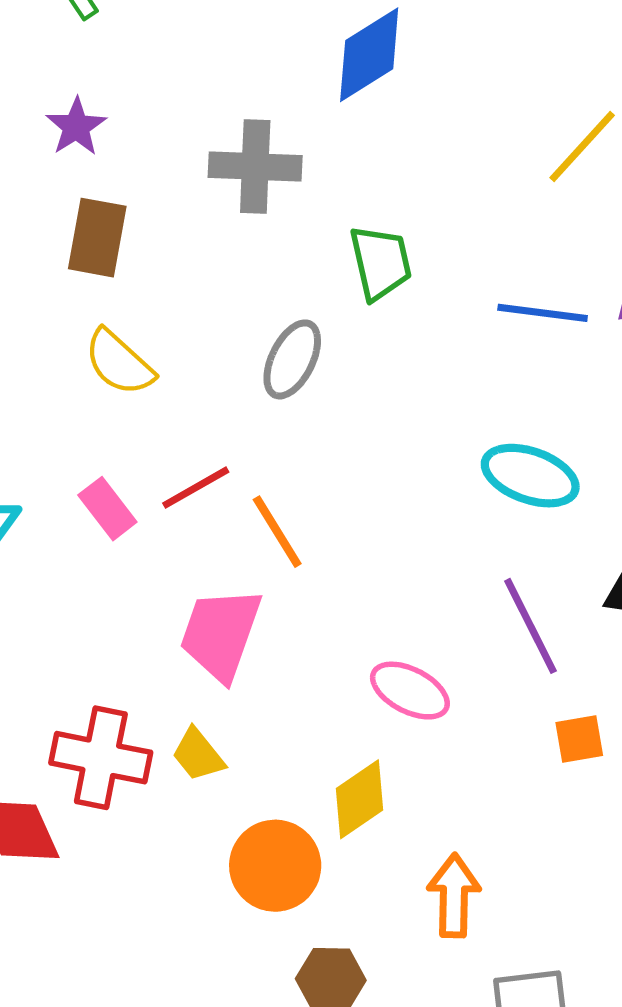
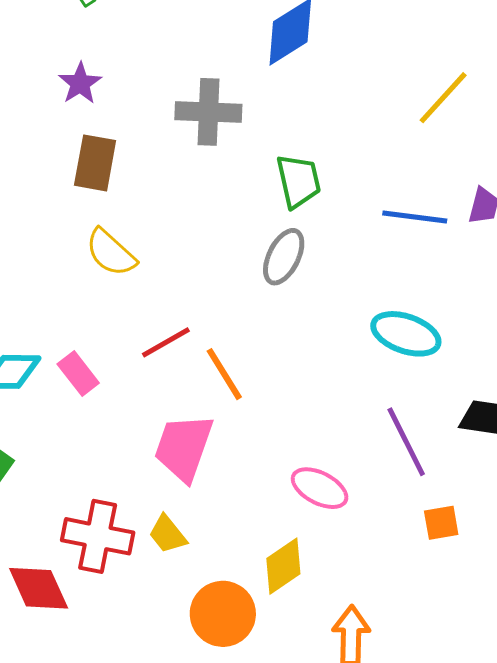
gray ellipse: (292, 359) -> (284, 257), moved
pink rectangle: (107, 509) -> (78, 374), moved

